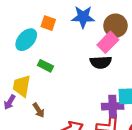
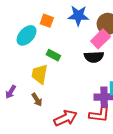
green rectangle: (46, 66) -> (53, 55), moved
yellow trapezoid: (22, 86) -> (40, 74), moved

